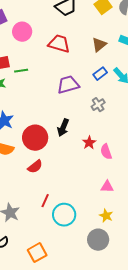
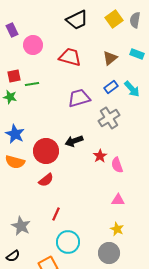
gray cross: (98, 105) -> (109, 118), size x1.5
black arrow: (63, 128) -> (74, 141), turned 48
cyan circle: (64, 215) -> (68, 242), moved

